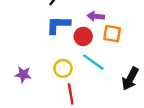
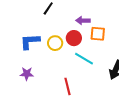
blue L-shape: (58, 25) -> (30, 41), moved
yellow circle: (63, 68) -> (55, 43), moved

